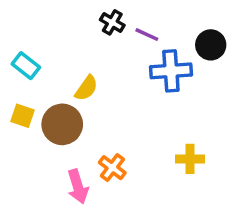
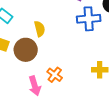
yellow semicircle: (86, 88) -> (40, 29), turned -49

